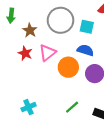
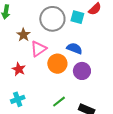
cyan square: (87, 27) -> (77, 17), moved
brown star: (30, 30) -> (23, 35), moved
red star: (25, 53) -> (19, 69), moved

